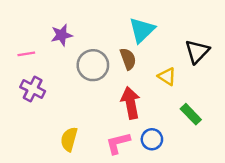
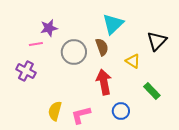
pink line: (26, 54) -> (36, 44), moved
pink L-shape: (118, 143) -> (81, 115), moved

